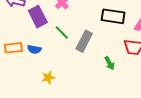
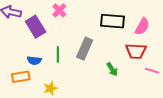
green line: (62, 32) -> (58, 54), moved, turned 49
orange rectangle: (13, 48) -> (21, 77), moved

